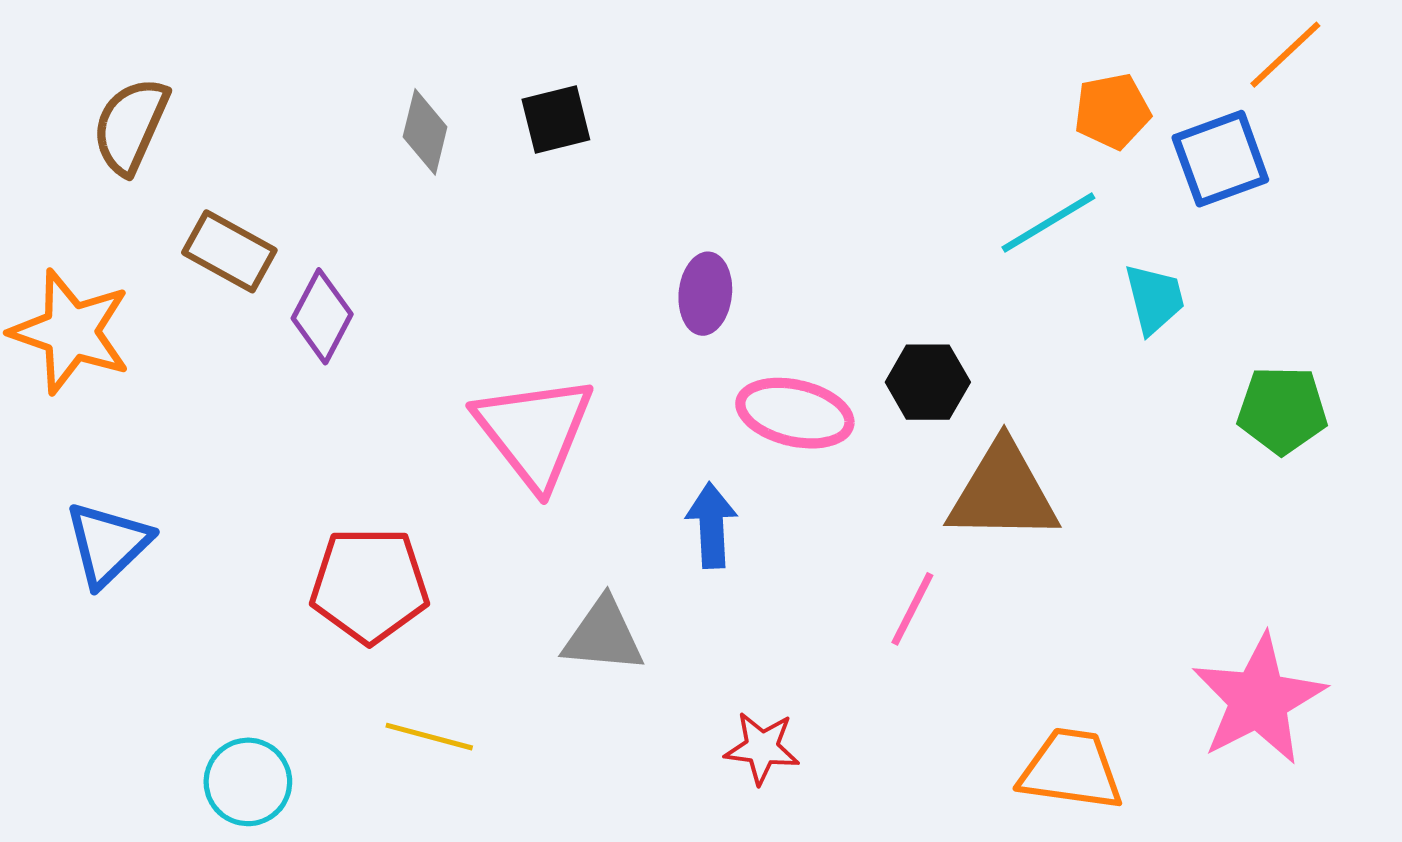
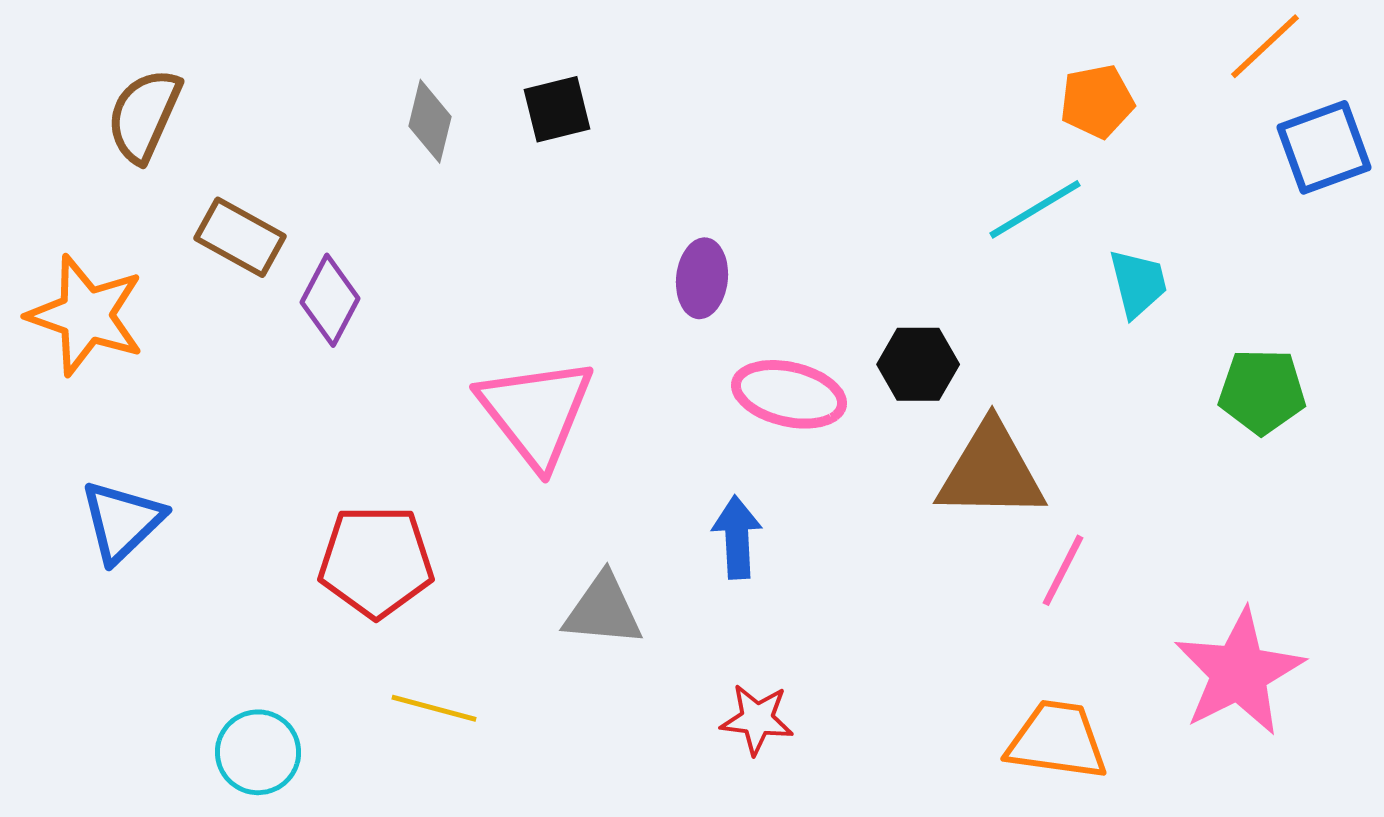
blue square: (1220, 159) -> (1324, 147), moved
blue arrow: (711, 525) -> (737, 537), moved
pink line: (912, 609) -> (1063, 570), moved

